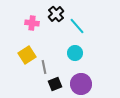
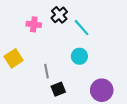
yellow square: (27, 55) -> (14, 58), moved
purple circle: (81, 84) -> (102, 90), moved

